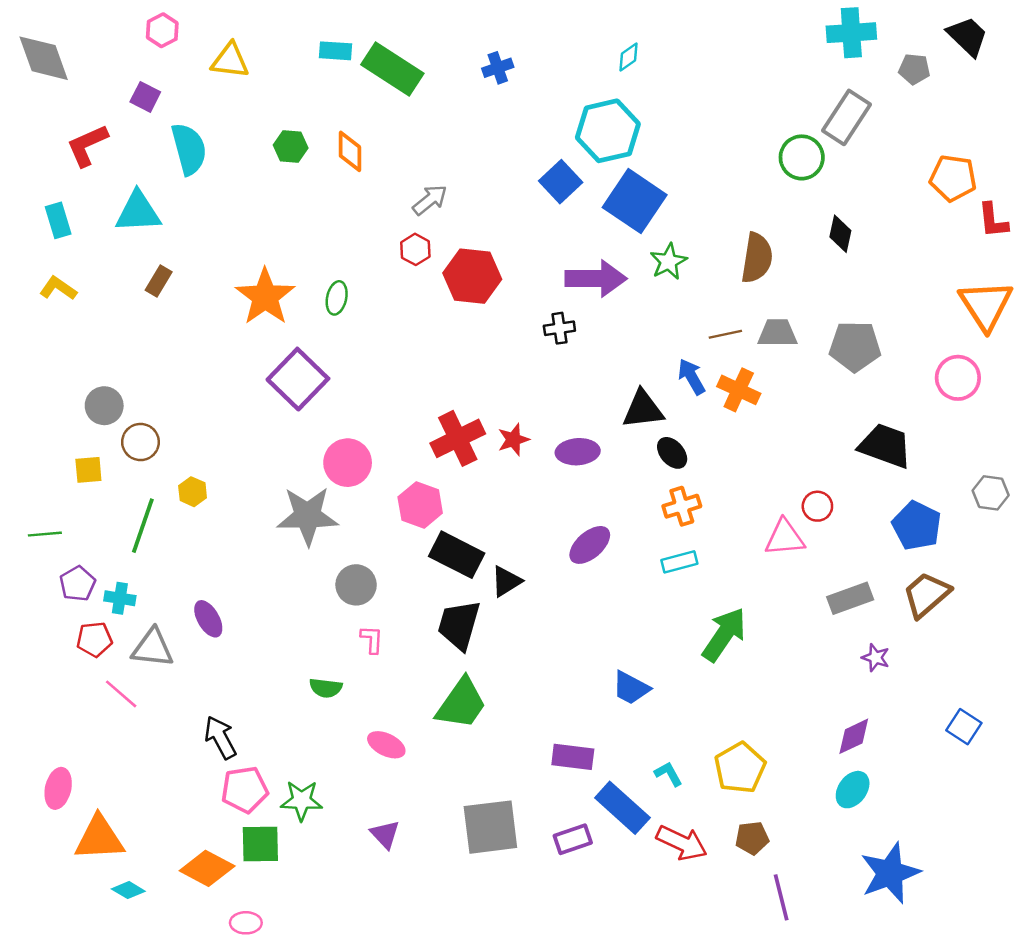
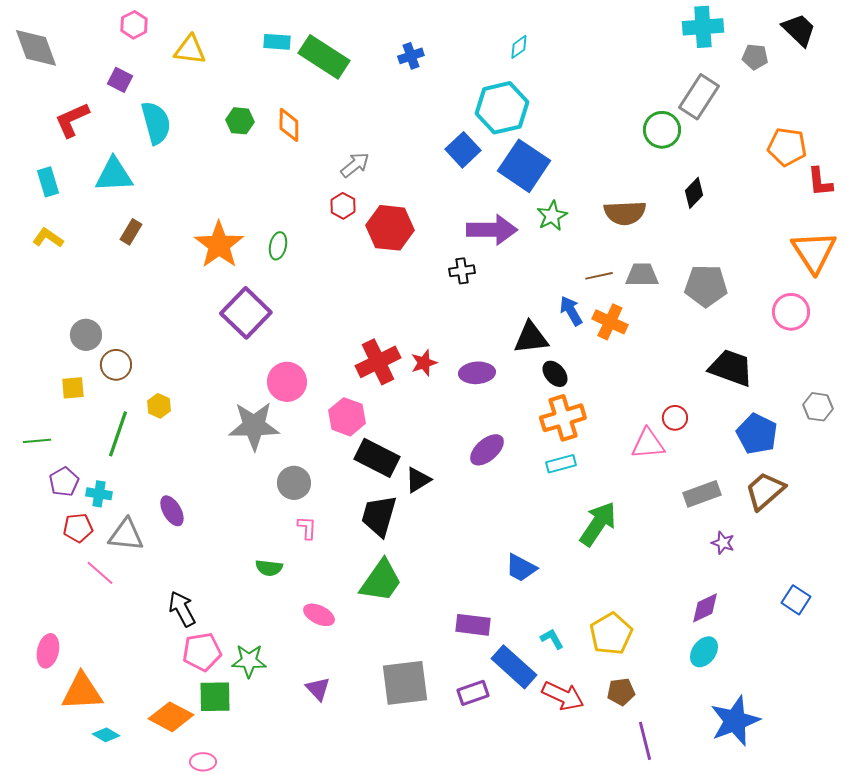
black diamond: (840, 234) -> (694, 193), turned 32
brown semicircle: (757, 258) -> (625, 213), turned 78
orange cross: (682, 506) -> (563, 418), size x1.4

